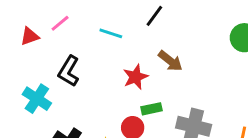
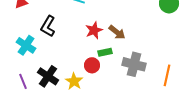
brown arrow: (170, 61) -> (117, 32), moved

